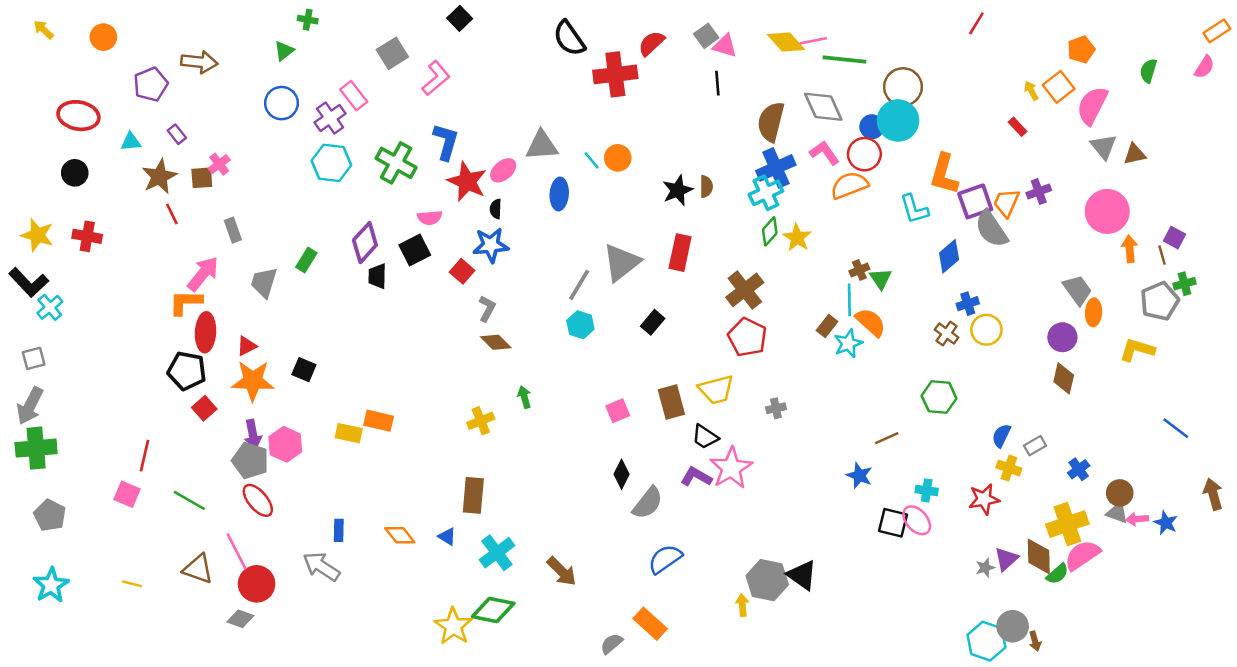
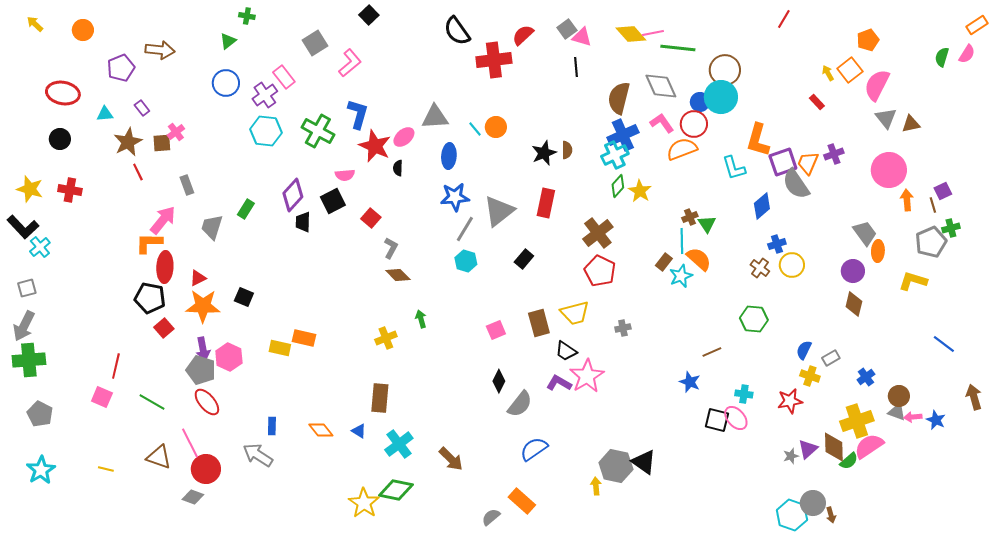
green semicircle: (1148, 71) -> (942, 57), moved
purple square: (1175, 238) -> (943, 191), turned 36
blue star: (491, 245) -> (455, 197), moved

